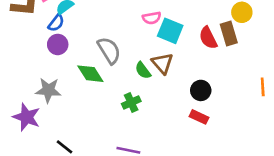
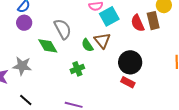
cyan square: (170, 31) -> (109, 16), turned 36
gray star: (48, 90) -> (22, 66), moved
black circle: (201, 90) -> (130, 62), size x1.5

